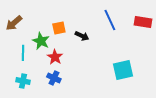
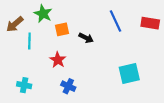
green star: (41, 41) -> (43, 14), moved
cyan line: (23, 53) -> (29, 41), moved
blue cross: (54, 78) -> (68, 86), moved

